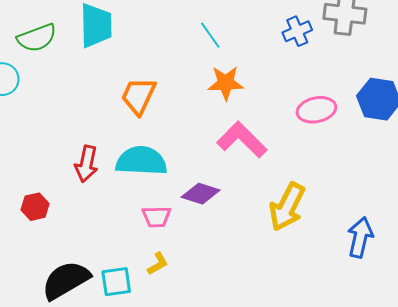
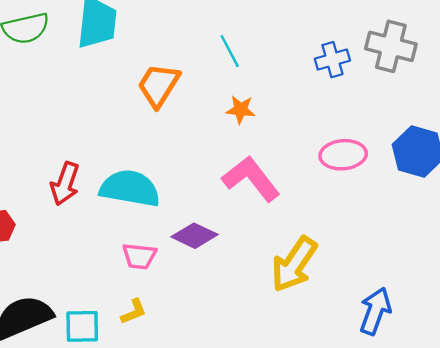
orange star: (226, 83) -> (241, 110), size x0.7
orange trapezoid: (138, 96) -> (159, 85), moved

